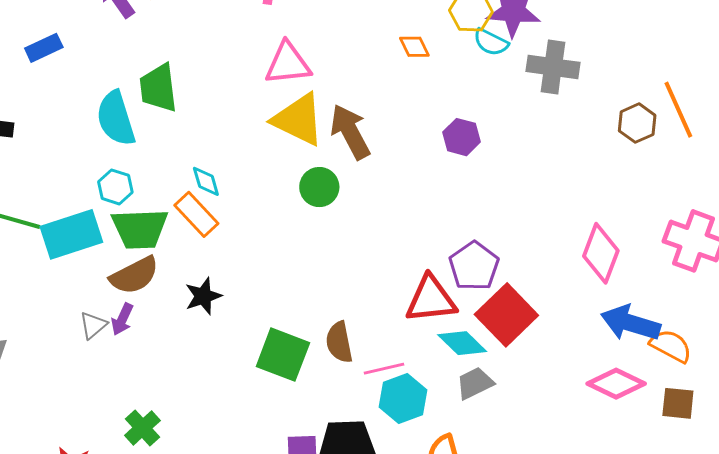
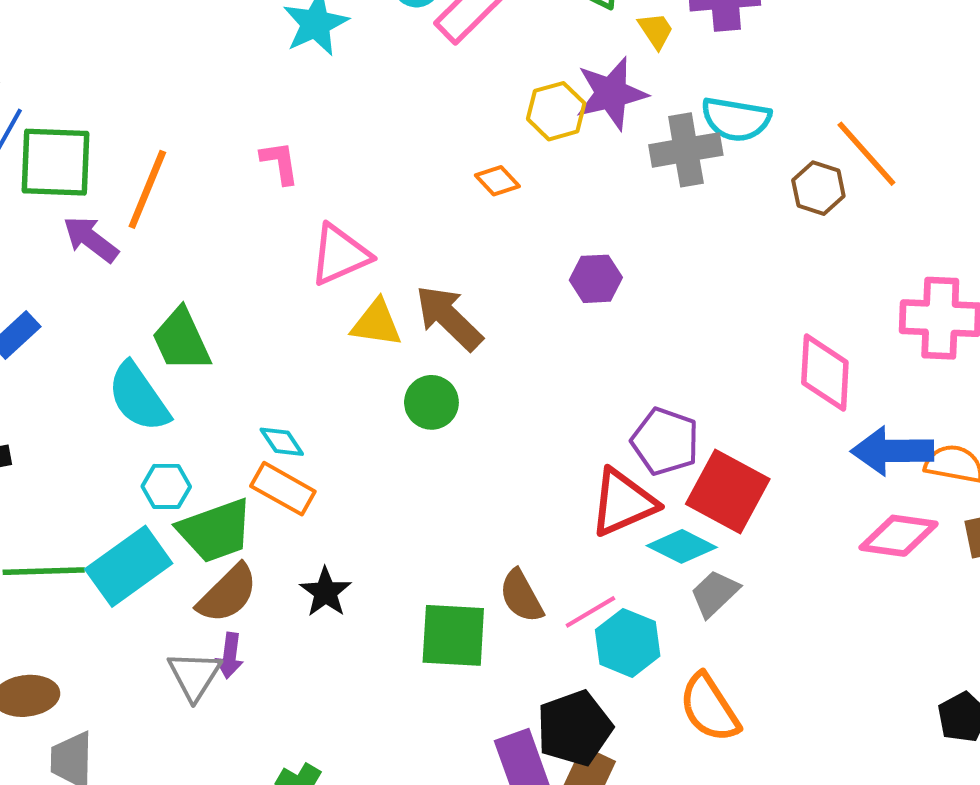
cyan semicircle: (491, 42) -> (736, 119), moved, size x1.4
yellow triangle: (298, 119) -> (376, 323), size x0.7
gray triangle: (93, 325) -> (194, 675), size x1.4

